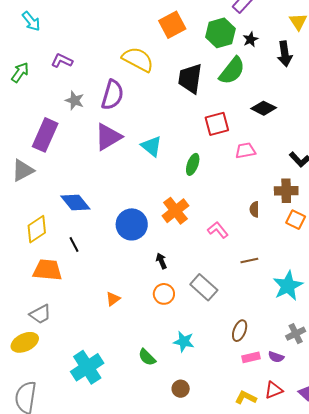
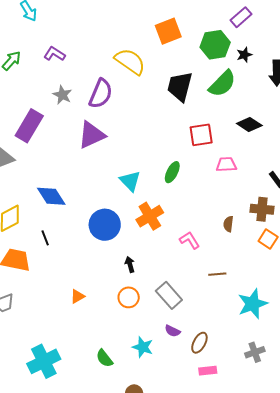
cyan triangle: (151, 146) -> (130, 181), moved
purple semicircle: (276, 357) -> (172, 331), moved

